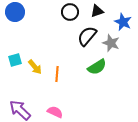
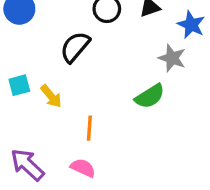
black semicircle: (87, 36) -> (75, 47), moved
orange line: (57, 74) -> (89, 128), moved

